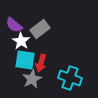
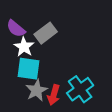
red arrow: (41, 63) -> (54, 95), moved
cyan cross: (70, 78) -> (80, 89), turned 35

